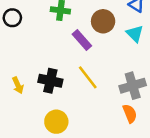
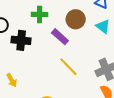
black cross: (50, 81) -> (21, 40), moved

